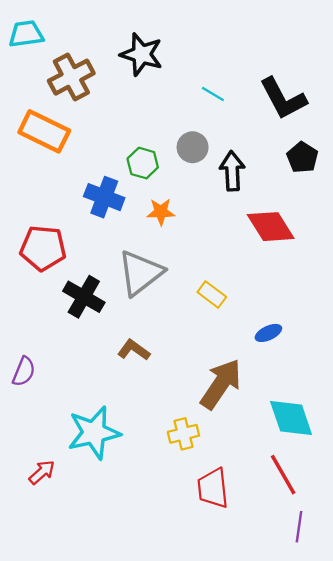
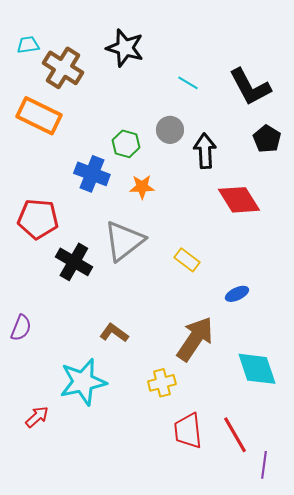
cyan trapezoid: (26, 34) -> (28, 45), moved, size x0.7
brown cross: (71, 77) -> (63, 68), turned -30
brown L-shape: (134, 350) -> (114, 333), moved
red line: (283, 475) -> (235, 435), moved

